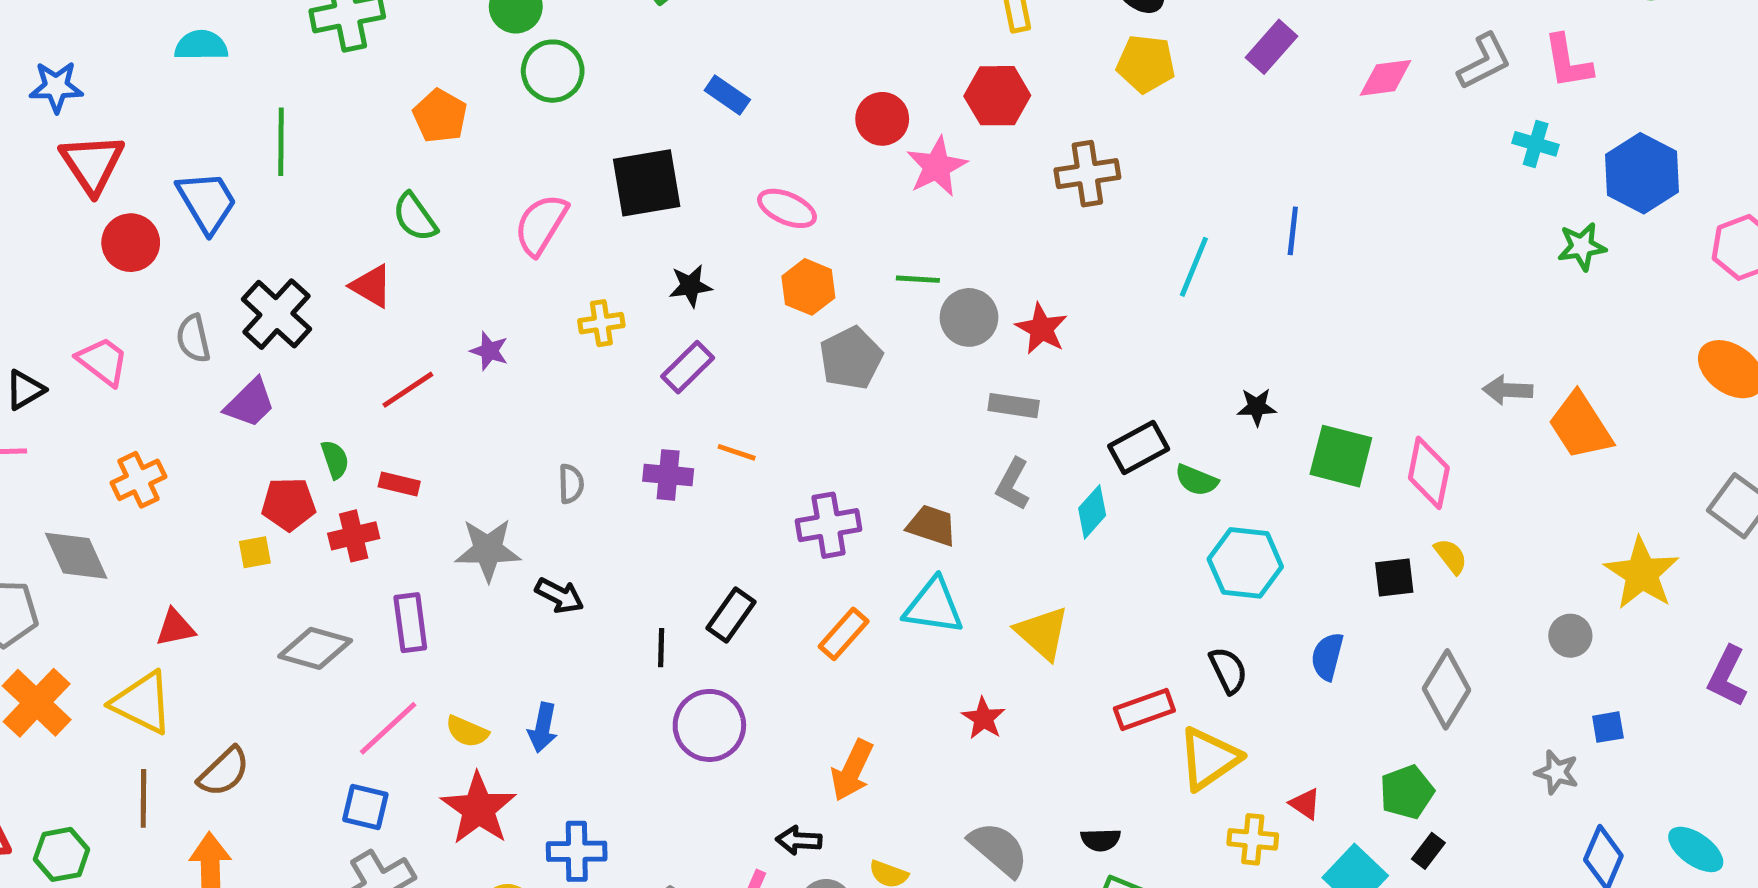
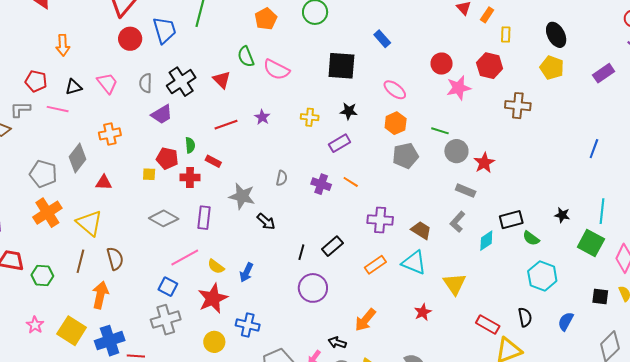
pink semicircle: (541, 225) -> (276, 70), moved, turned -108
cyan line: (1194, 267) -> (602, 211), moved, turned -30
gray diamond: (76, 556) -> (78, 158), turned 48
red triangle: (175, 628) -> (104, 183), moved
red rectangle: (1144, 710) -> (488, 324), turned 35
brown semicircle: (224, 772) -> (115, 259), turned -75

